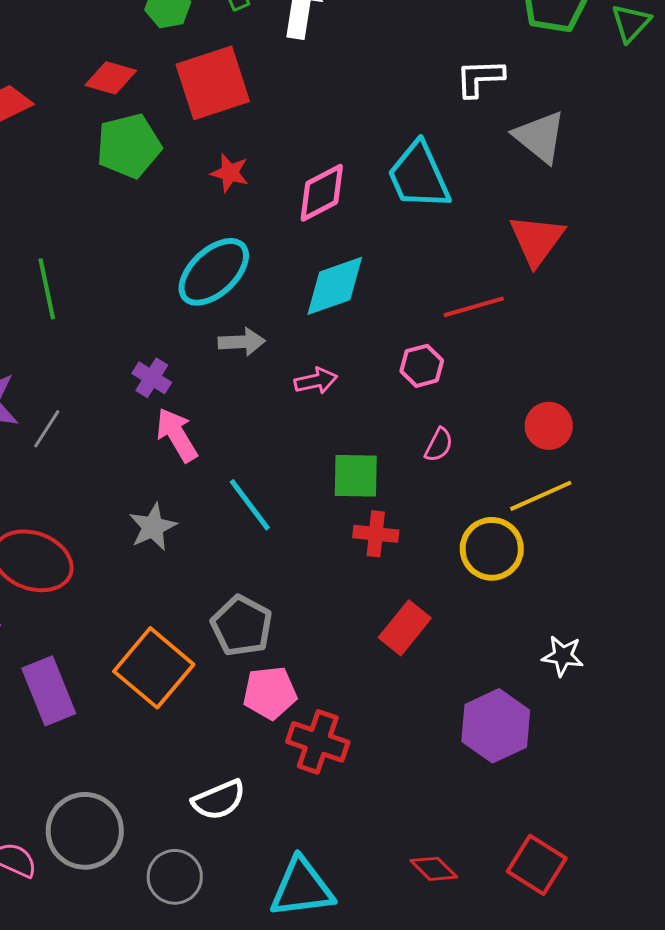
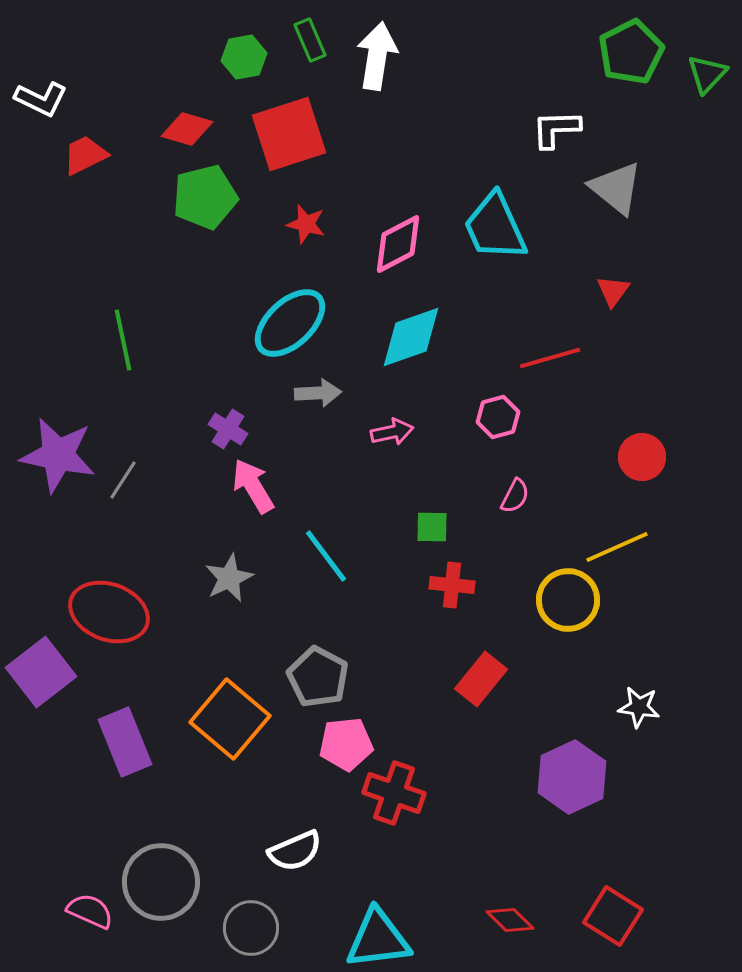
red triangle: (537, 240) -> (613, 291), size x0.6
red circle: (549, 426) -> (642, 457), moved
green square: (356, 476) -> (432, 527), size x0.7

